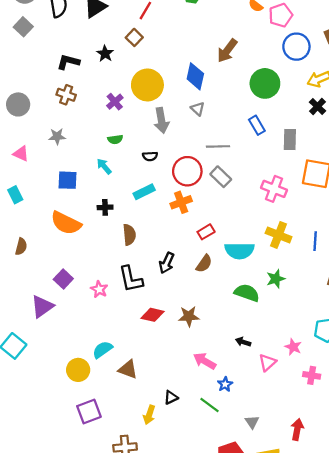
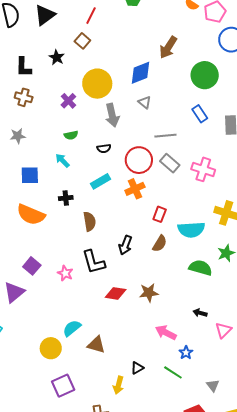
black L-shape: (68, 62) -> (24, 67), turned -100
blue diamond: (195, 76) -> (141, 73), turned 60
pink cross: (274, 189) -> (203, 169), moved
red rectangle: (206, 232) -> (160, 214), turned -35

